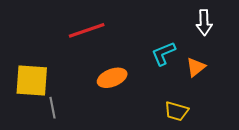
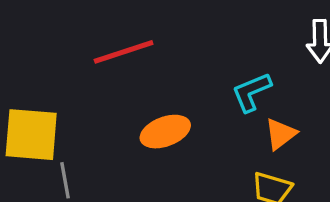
orange triangle: (196, 67) -> (281, 134), moved

